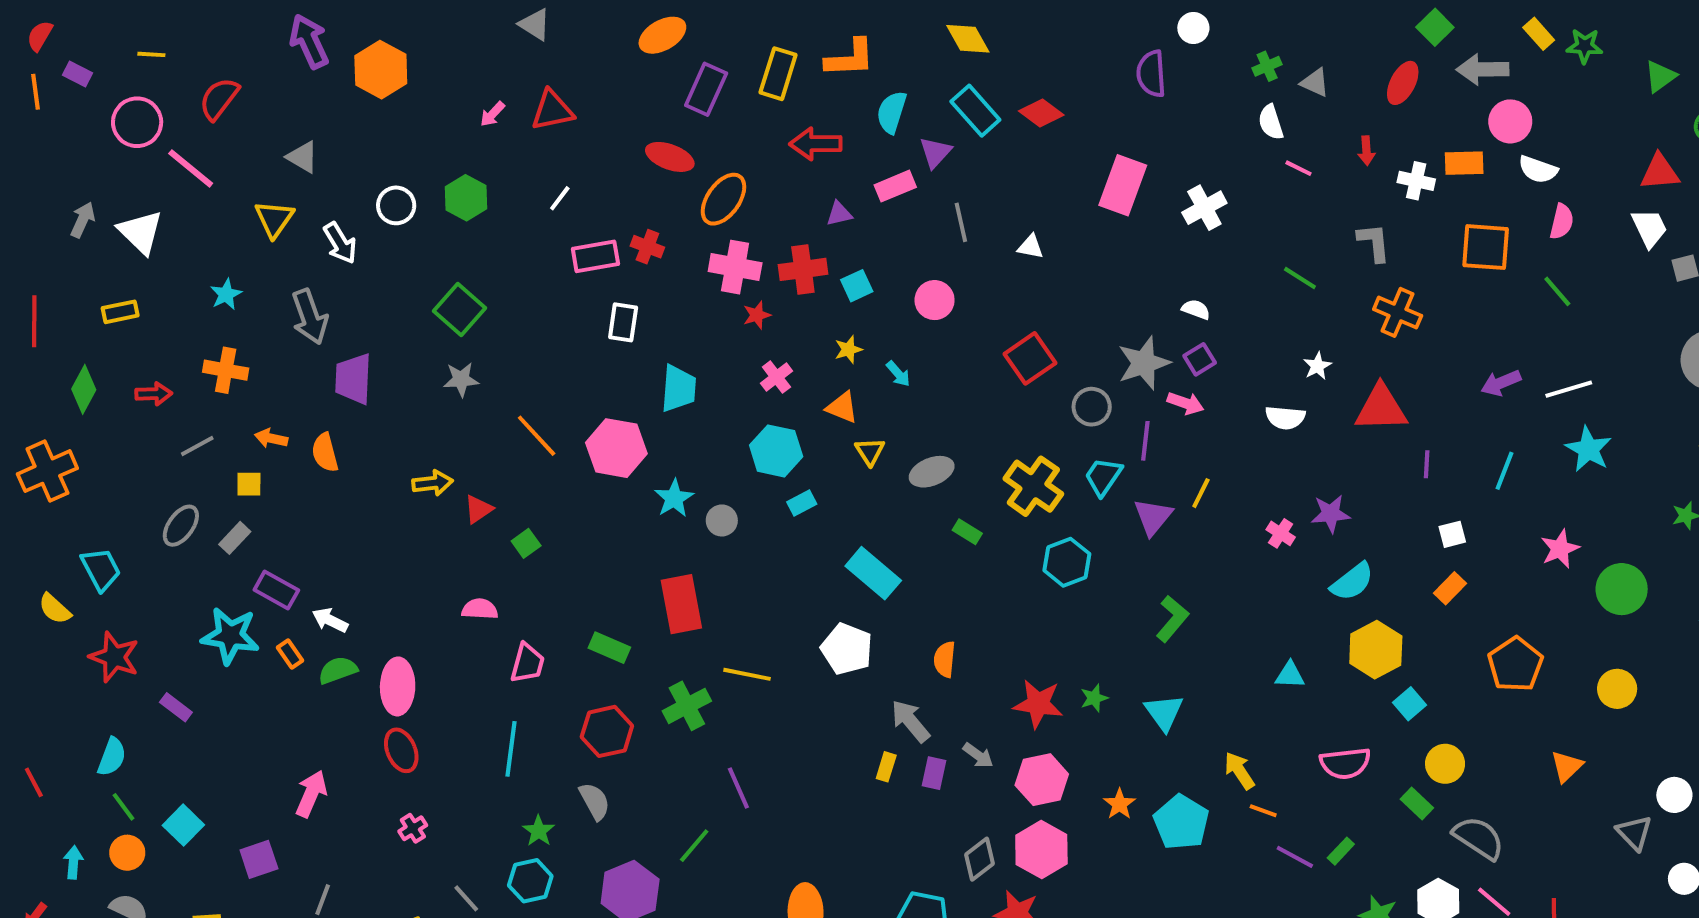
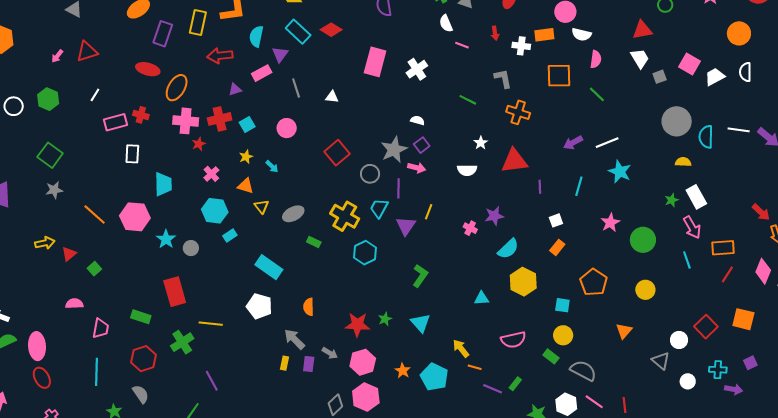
cyan square: (1409, 704) -> (562, 305), moved, turned -35

